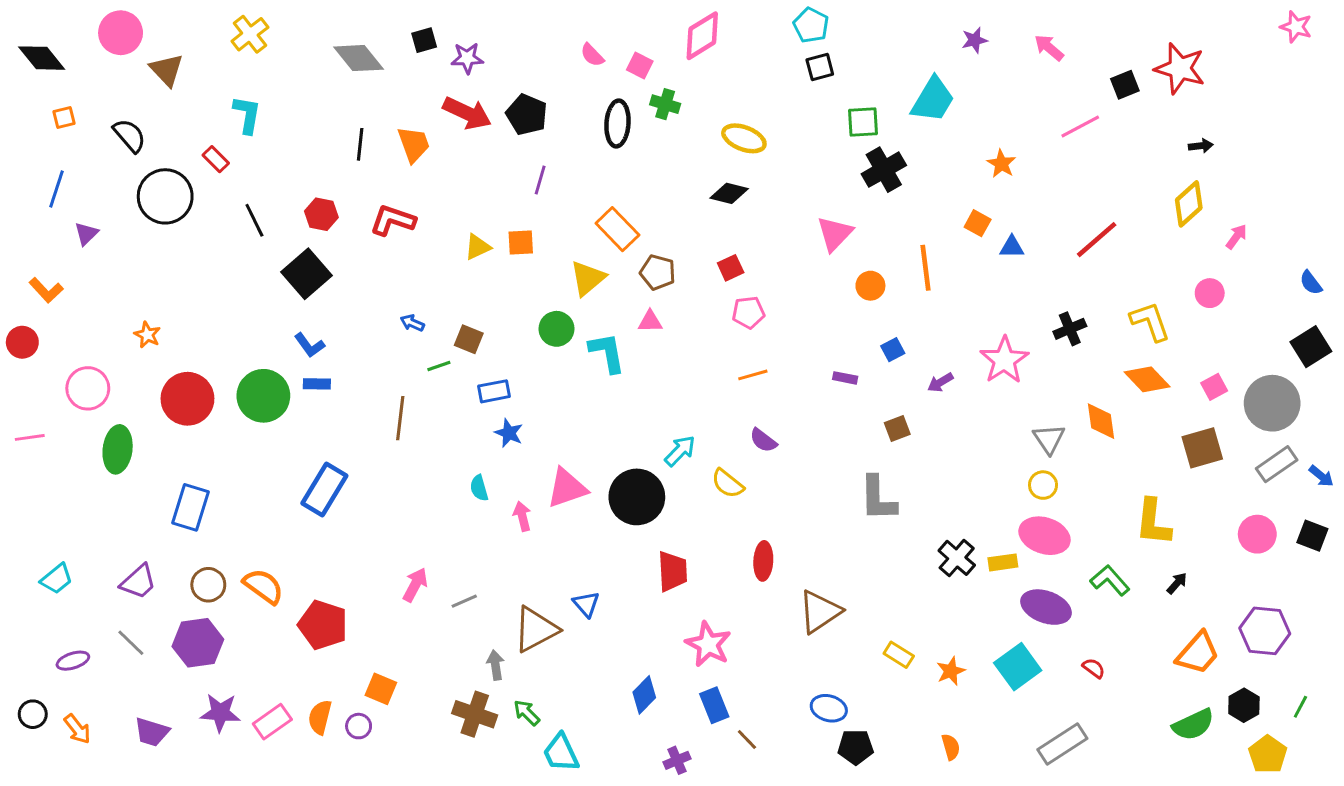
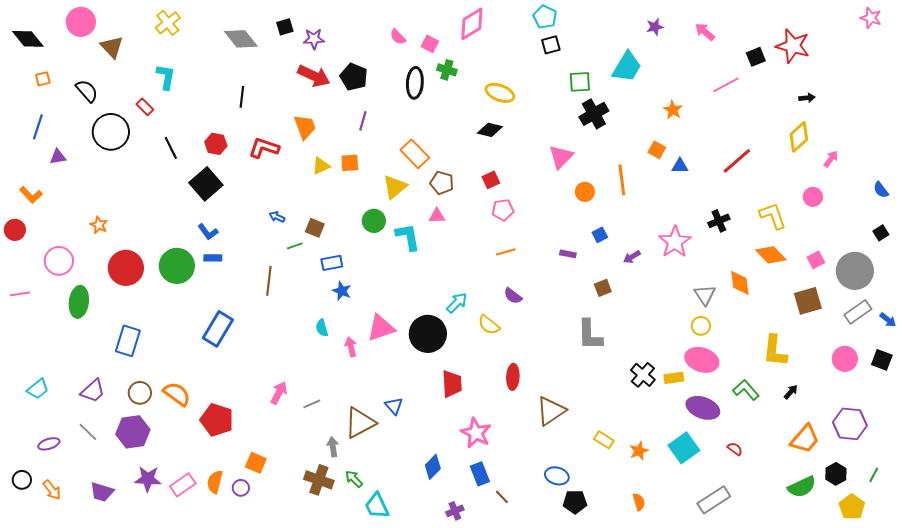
orange trapezoid: (414, 144) -> (305, 127), moved
purple triangle: (86, 234) -> (58, 157), turned 36
black square: (1311, 347) -> (881, 233), size x0.6

